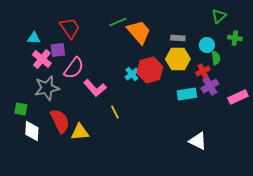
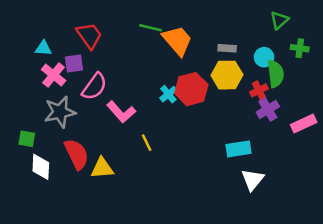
green line: (118, 22) -> (151, 28), turned 36
green semicircle: (216, 58) -> (276, 74), size x1.5
cyan rectangle: (187, 94) -> (239, 149), moved
white triangle: (198, 141) -> (253, 180), turned 42

